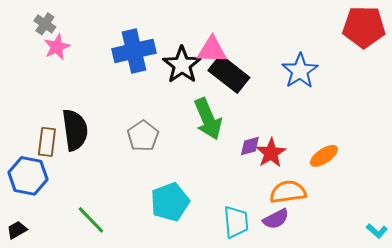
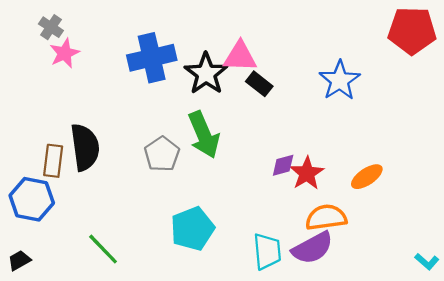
black rectangle: (229, 74) -> (259, 84), size x0.6
green arrow: (208, 119) -> (204, 135), moved
purple semicircle: (276, 219) -> (312, 248), size x1.4

